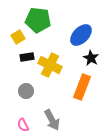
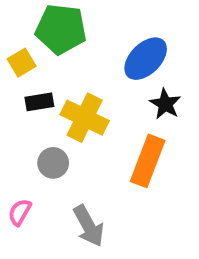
gray circle: (26, 91) -> (53, 163), moved
pink semicircle: (23, 125) -> (20, 212), moved, turned 56

